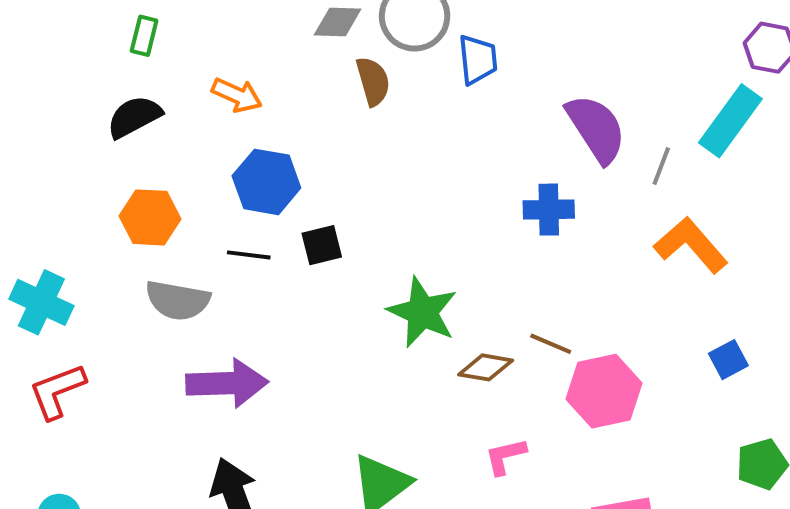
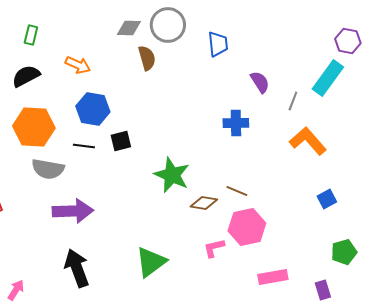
blue trapezoid: (478, 60) -> (218, 44), moved
purple semicircle: (596, 129) -> (260, 82), size x0.6
orange hexagon: (150, 217) -> (34, 127), size x1.4
pink hexagon: (604, 391) -> (247, 227), moved

